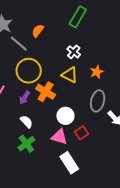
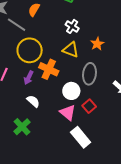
gray ellipse: (98, 101) -> (90, 74), moved
pink triangle: (59, 137) -> (68, 112), turned 30
green cross: (26, 144) -> (22, 127), moved

